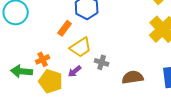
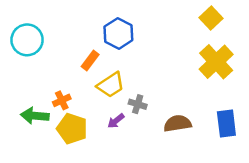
purple arrow: (75, 71) -> (116, 121), moved

